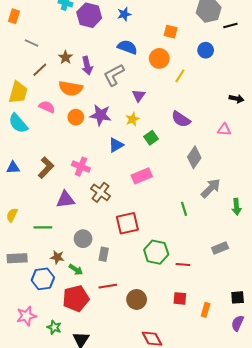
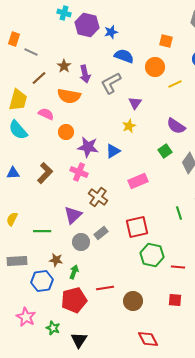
blue star: (124, 14) -> (111, 32), moved
orange rectangle: (14, 16) -> (14, 39), moved
yellow line: (180, 76) -> (175, 84), turned 32
purple star: (101, 115) -> (88, 147), moved
orange circle: (76, 117) -> (66, 132), moved
green square: (151, 138) -> (165, 151), moved
purple triangle: (66, 200) -> (73, 215), moved, turned -36
red square: (127, 223) -> (137, 227), moved
gray rectangle: (104, 254) -> (101, 233), moved, turned 40
green arrow: (76, 270) -> (74, 272), turned -104
pink star: (26, 316) -> (26, 317), turned -30

